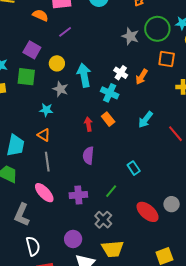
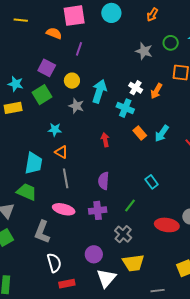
green circle: (157, 29) -> (171, 43), size x0.6
purple line: (65, 32) -> (79, 49), turned -32
cyan arrow: (84, 75) -> (99, 91), turned 30
green square: (26, 77) -> (42, 95), turned -36
cyan star: (46, 110) -> (55, 130), moved
orange rectangle: (108, 119) -> (140, 133), moved
purple semicircle: (88, 156) -> (104, 181), moved
pink ellipse: (44, 193) -> (64, 209), turned -30
red ellipse: (148, 212) -> (167, 225), turned -30

